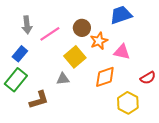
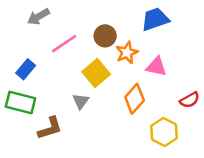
gray arrow: (27, 25) -> (38, 17), moved, turned 66
orange diamond: (105, 77) -> (135, 99), turned -30
gray triangle: (63, 79) -> (81, 101), turned -48
green rectangle: (16, 80) -> (21, 103), turned 65

